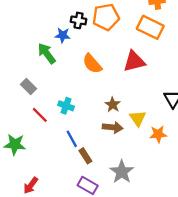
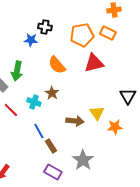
orange pentagon: (106, 17) -> (82, 35), moved
orange rectangle: (150, 27) -> (108, 33), size x0.7
green arrow: (47, 53) -> (17, 71), moved, turned -132
brown star: (113, 105) -> (52, 93), moved

